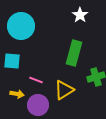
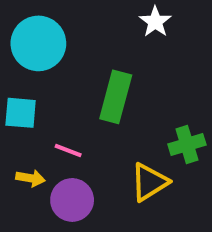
green rectangle: (74, 53) -> (116, 97), moved
yellow triangle: (64, 90) -> (149, 182), moved

